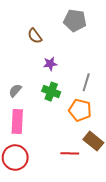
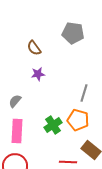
purple star: (50, 64) -> (38, 74), moved
green cross: (51, 92) -> (53, 125), moved, turned 36

